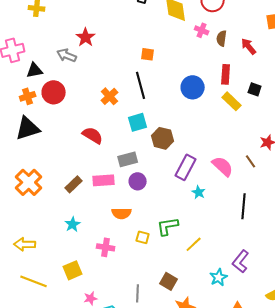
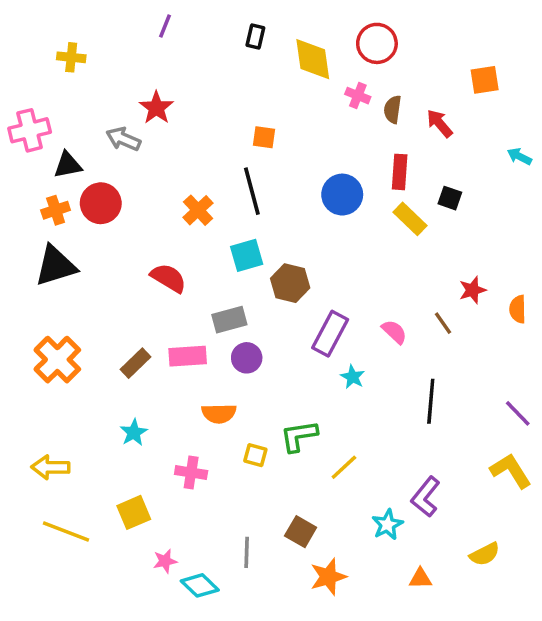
pink semicircle: (223, 166) -> (394, 332), size x0.7

